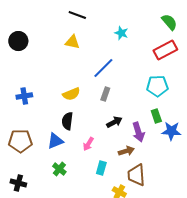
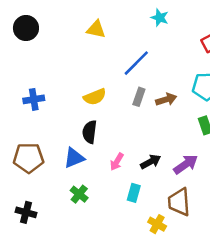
black arrow: (114, 122) -> (151, 162), moved
purple arrow: (138, 132) -> (186, 164), moved, turned -108
brown arrow: (126, 151) -> (166, 99), moved

